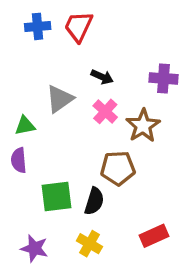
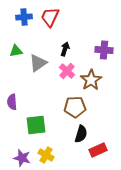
black arrow: (102, 77) -> (65, 49), turned -96
green triangle: (25, 126) -> (16, 51), moved
black semicircle: (94, 201) -> (81, 134), moved
yellow cross: (89, 244) -> (46, 155), moved

